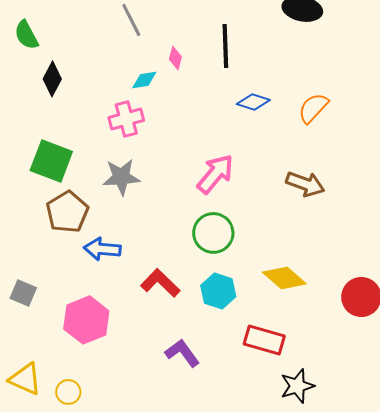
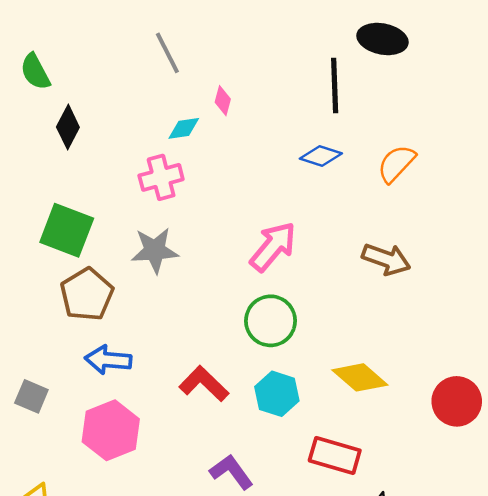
black line: (225, 46) -> (335, 86), moved
blue arrow: (102, 249) -> (108, 360), moved

